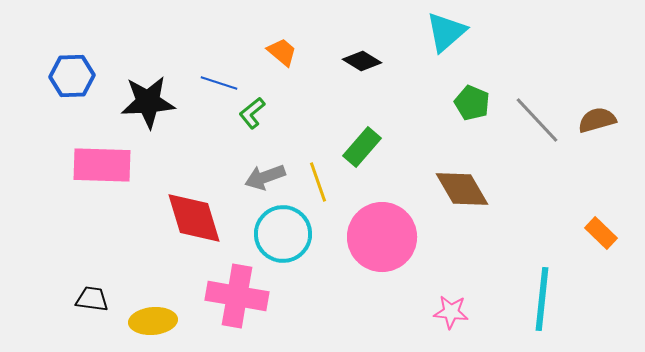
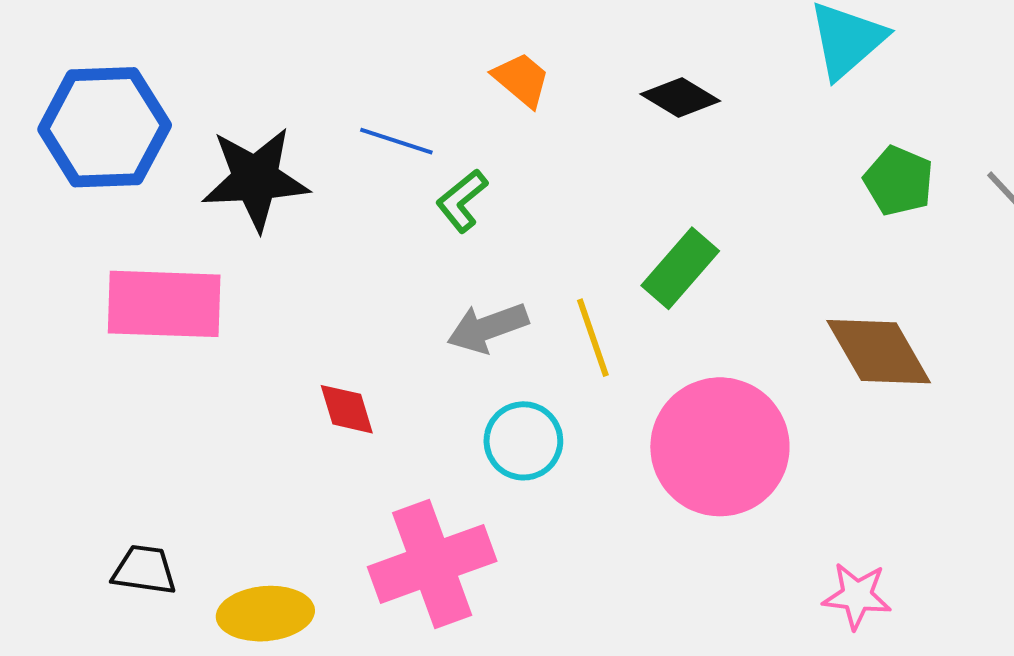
blue hexagon: (72, 76) -> (105, 127), size x1.4
red diamond: (194, 218) -> (347, 409), size x0.5
cyan circle: (283, 234) -> (523, 441), size x0.7
pink cross: (237, 296) -> (432, 564), turned -30

